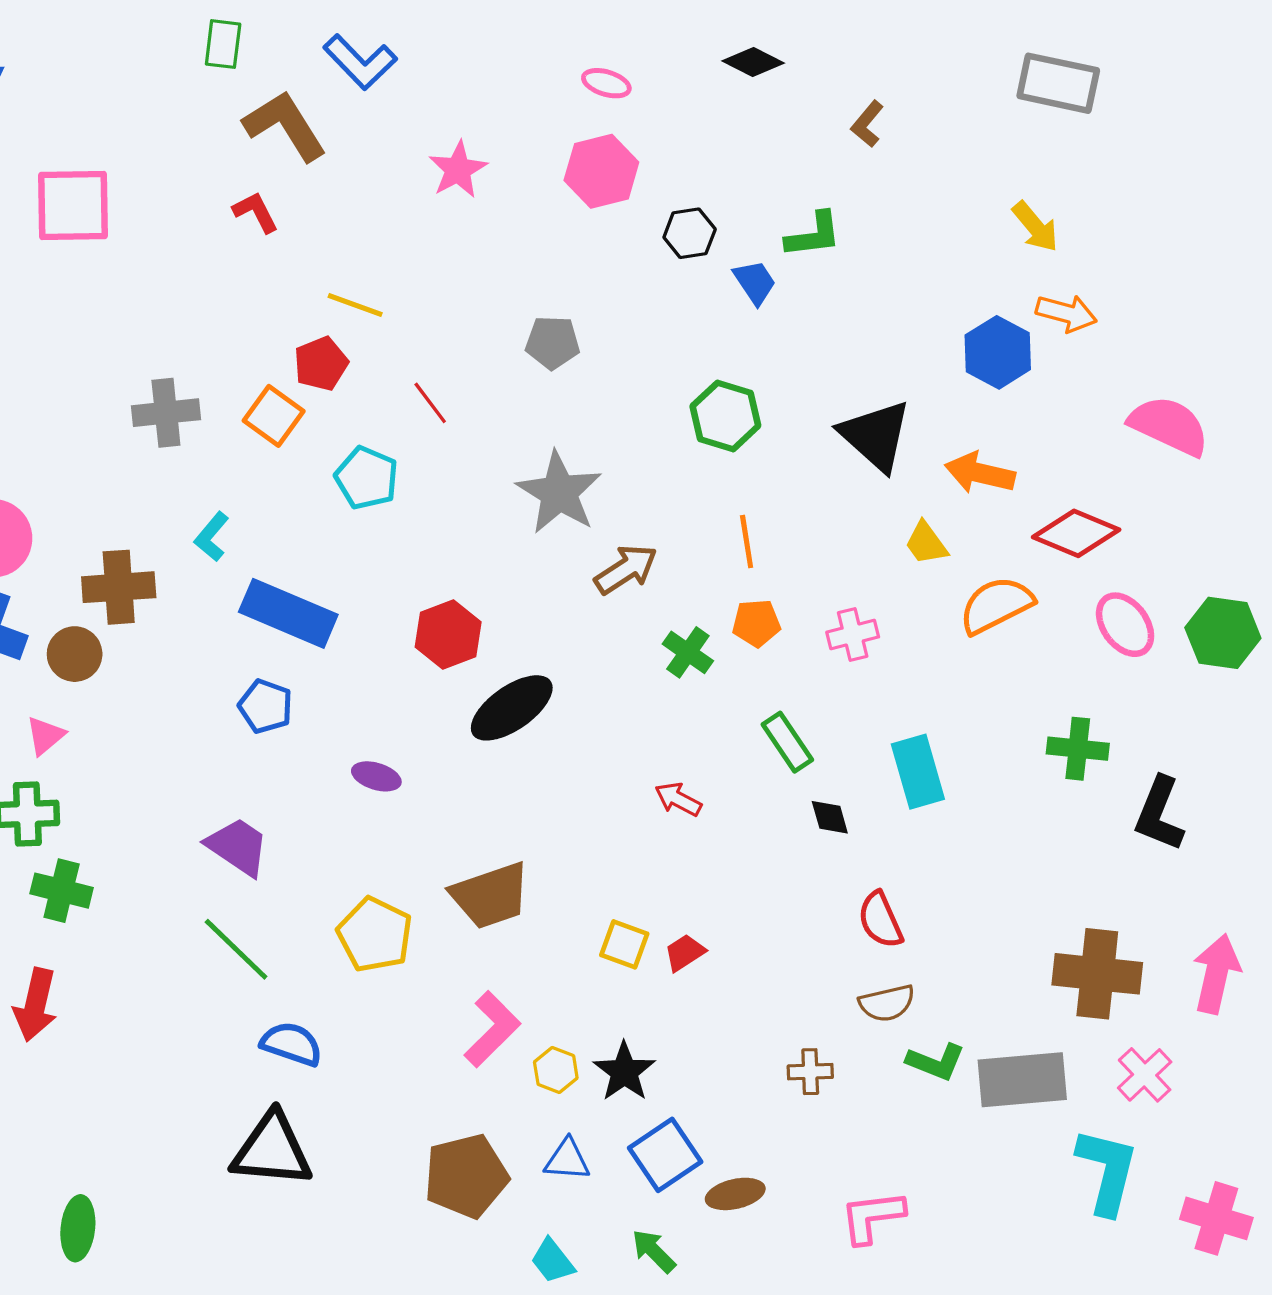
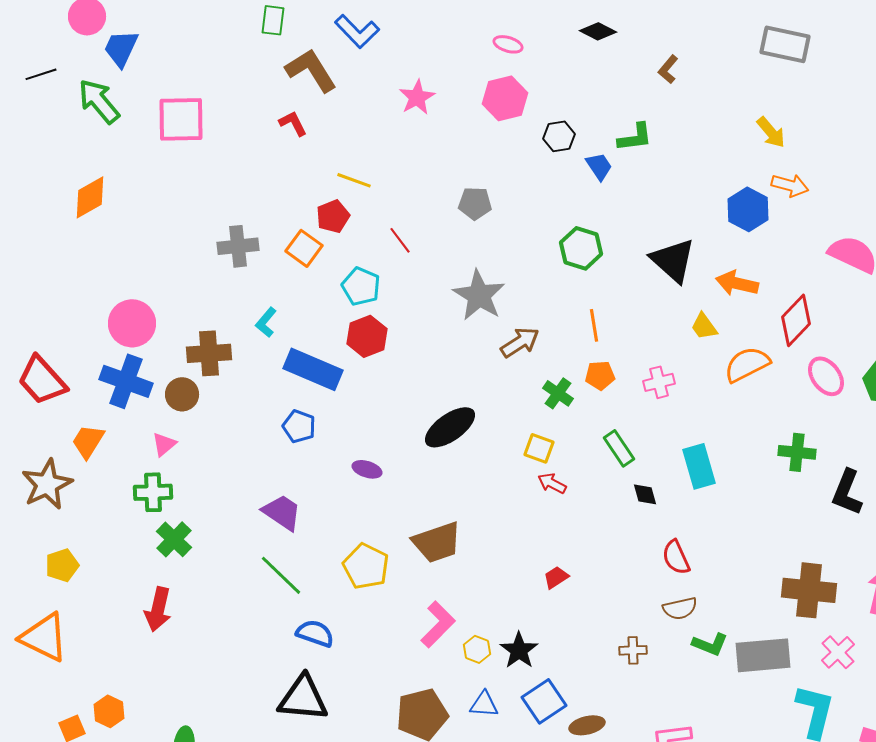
red diamond: (1076, 533) -> (796, 320), turned -69
red hexagon: (448, 635) -> (367, 336), moved
green cross: (62, 891) -> (174, 539), turned 30
yellow square: (624, 944) -> (539, 448), moved

